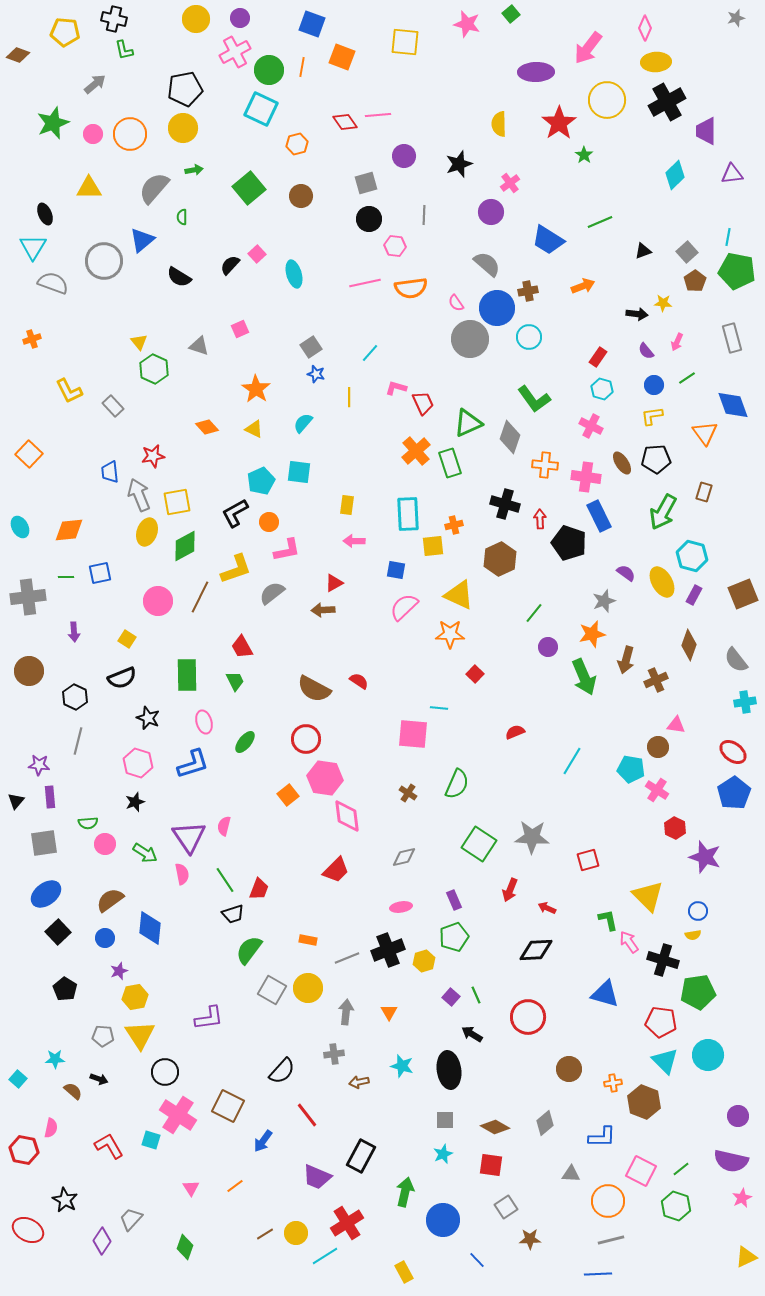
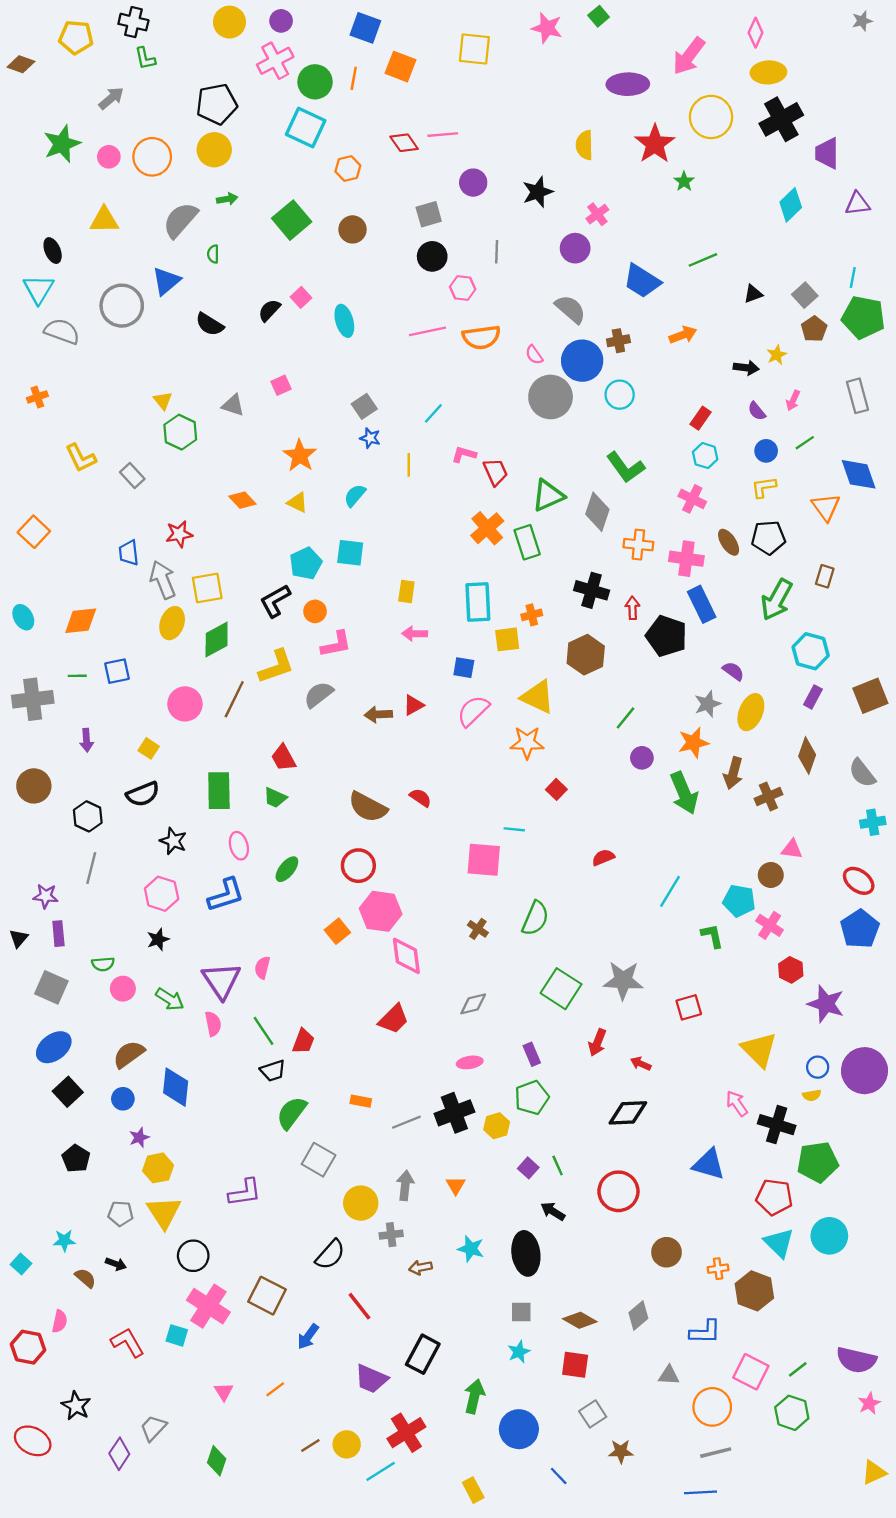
yellow star: (663, 303) -> (777, 355), turned -30
yellow ellipse: (662, 582) -> (751, 712), moved, turned 52
red triangle: (334, 583) -> (413, 705), moved
green trapezoid: (235, 681) -> (275, 798), turned 140
gray square: (44, 843) -> (51, 987), turned 32
green L-shape: (608, 920) -> (712, 936), moved
yellow circle: (308, 988) -> (361, 1203), moved
purple circle: (738, 1116) -> (865, 1071), moved, size x1.8

